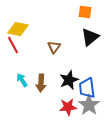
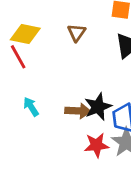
brown triangle: (54, 47) -> (77, 33), moved
brown arrow: (41, 83) -> (78, 111), moved, turned -90

